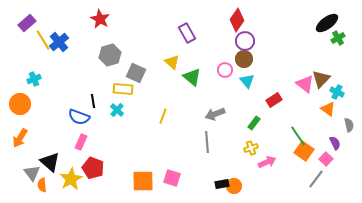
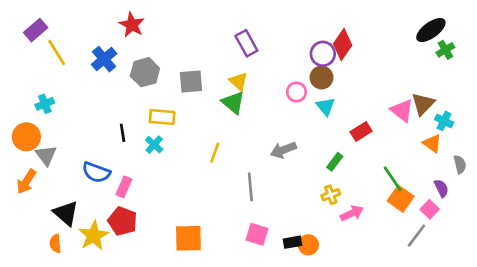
red diamond: (237, 20) -> (343, 45), moved
blue cross: (59, 42) -> (104, 59), moved
yellow triangle: (172, 62) -> (238, 81), moved
gray square: (136, 73) -> (191, 81), moved, turned -30
green triangle: (192, 77) -> (233, 103), moved
blue semicircle: (79, 117) -> (96, 172), moved
pink rectangle: (81, 142) -> (124, 187), moved
gray line: (207, 142) -> (250, 187), moved
gray triangle: (32, 173) -> (46, 155), moved
pink square: (172, 178) -> (257, 234), moved

